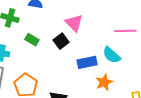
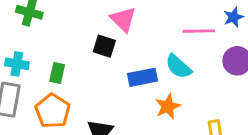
green rectangle: (32, 40) -> (57, 73), moved, turned 72
black square: (61, 41) -> (104, 46), turned -35

